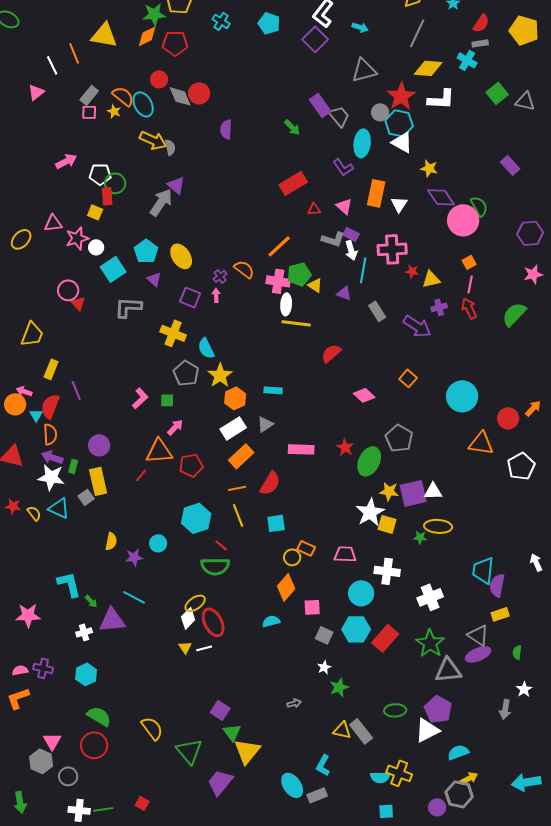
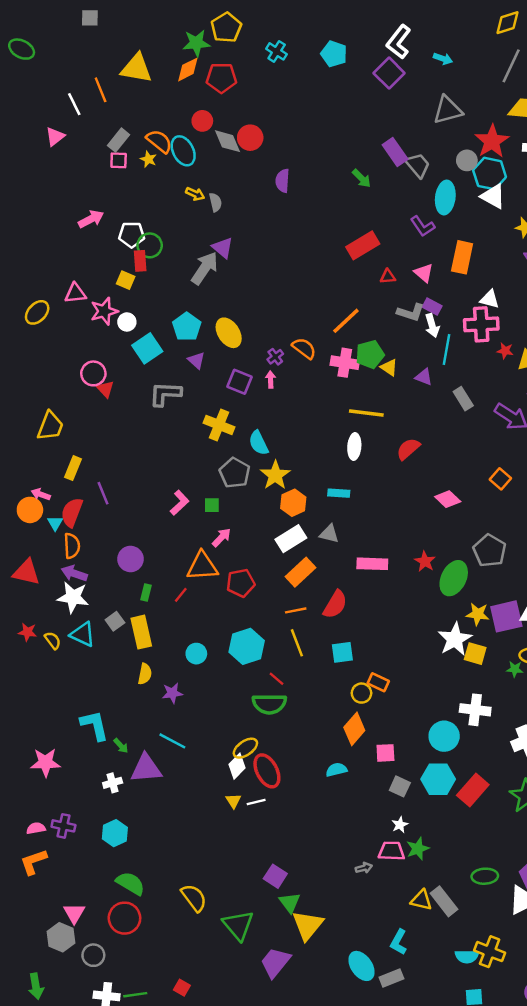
yellow arrow: (153, 140) -> (195, 194), size x0.6
white triangle: (399, 204) -> (490, 299), moved, turned -48
white ellipse: (286, 304) -> (354, 446), moved
gray triangle: (265, 424) -> (329, 534), turned 48
green rectangle: (73, 466) -> (146, 593), moved
yellow rectangle: (98, 481) -> (141, 632), moved
cyan circle: (158, 543) -> (196, 654), moved
pink trapezoid: (345, 554) -> (391, 851), moved

